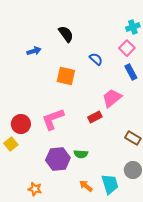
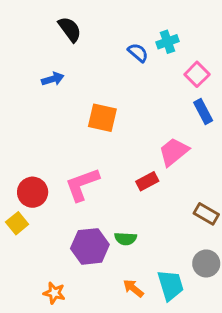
cyan cross: (133, 27) -> (167, 42), moved
black semicircle: (66, 34) -> (70, 29), moved
blue semicircle: (96, 59) -> (138, 53), moved

